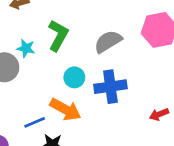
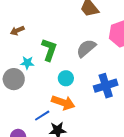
blue cross: (110, 87) -> (106, 86), moved

